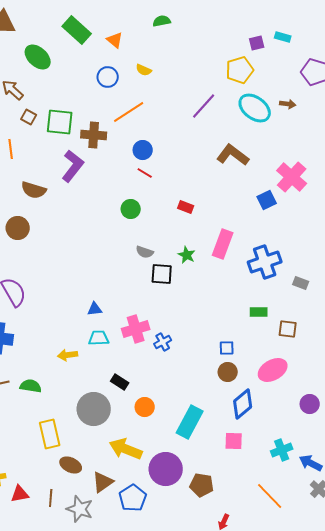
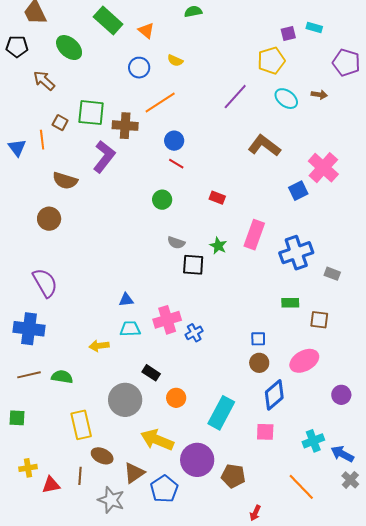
cyan ellipse: (255, 108) -> (286, 99), size x0.7
brown square: (29, 117) -> (60, 123), moved
brown line: (51, 498) -> (80, 476), moved

